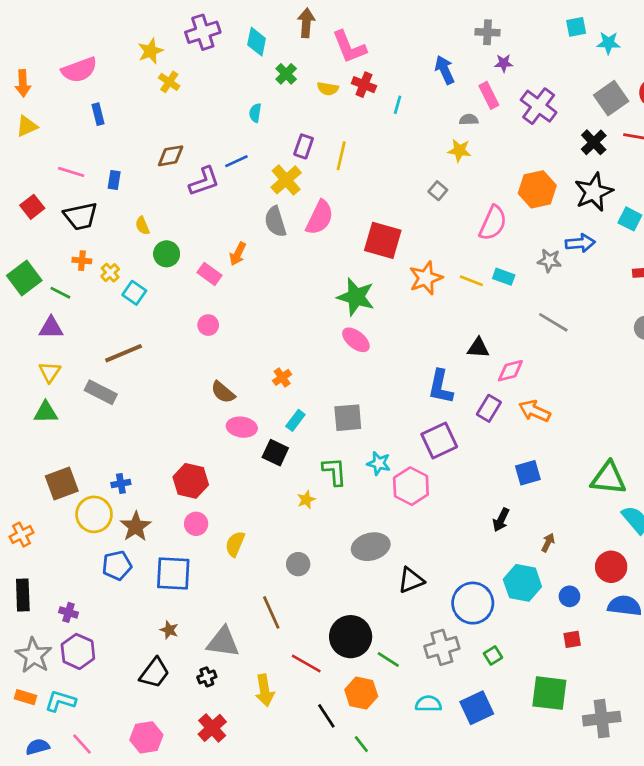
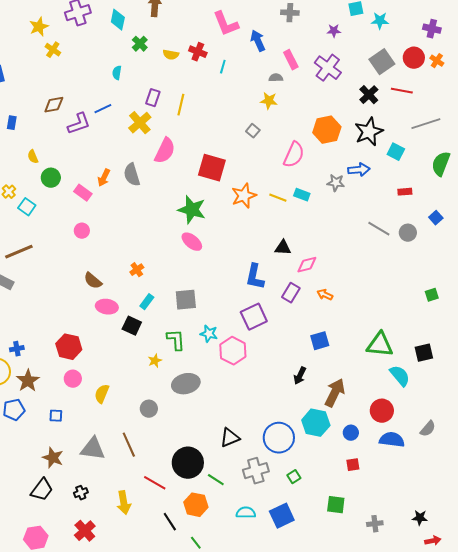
pink L-shape: (349, 47) -> (226, 24), moved
purple star: (504, 63) -> (334, 31), moved
gray semicircle: (275, 222) -> (132, 175), moved
gray line: (553, 322) -> (379, 229), moved
orange arrow: (535, 411) -> (325, 295), size x0.7
brown arrow: (548, 543) -> (335, 393), size x2.0
gray ellipse: (371, 547) -> (186, 384), moved
blue square: (173, 574) -> (56, 416), size x0.5
black triangle: (411, 580) -> (230, 438), moved
brown star: (169, 630) -> (53, 458), size x1.5
gray triangle: (223, 642) -> (93, 449), moved
green square: (549, 693) -> (336, 505), size x0.7
gray cross: (602, 719) -> (375, 524), size x0.6

